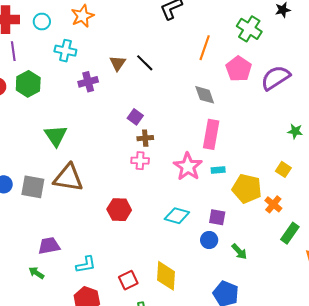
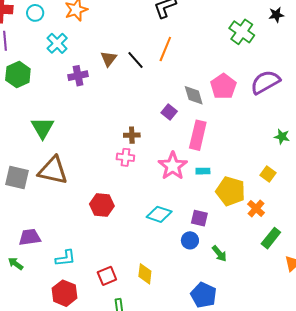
orange line: (205, 48) -> (165, 49), moved
cyan cross: (65, 51) -> (57, 43), turned 30
pink pentagon: (239, 69) -> (223, 86), moved
purple square: (135, 117) -> (169, 112), moved
yellow diamond: (166, 276) -> (145, 274), size x0.7

